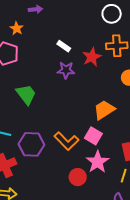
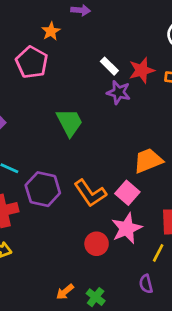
red star: (92, 57) -> (142, 70), moved
purple star: (66, 70) -> (119, 92), moved
green trapezoid: (26, 94) -> (69, 122), moved

